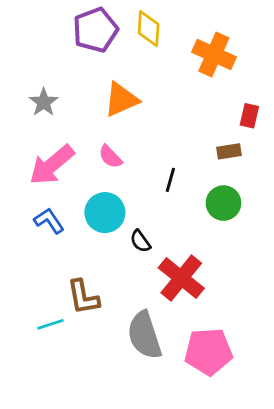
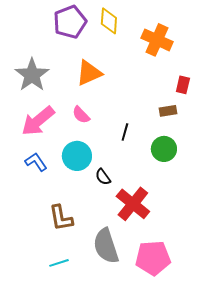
gray star: (44, 102) -> (32, 75), size x1.6
cyan line: (50, 324) -> (59, 263), moved

